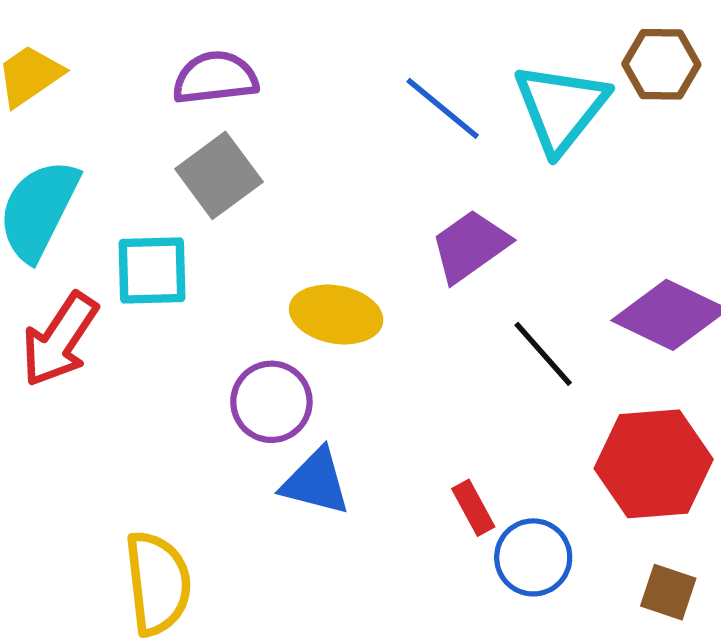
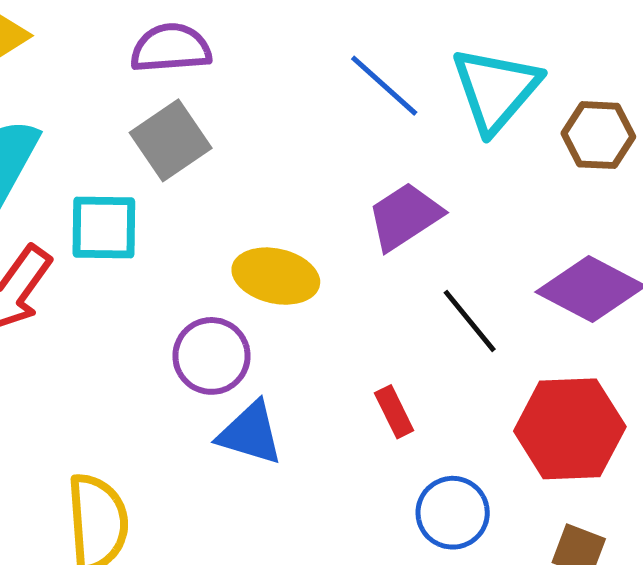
brown hexagon: (661, 64) -> (598, 135), moved
red rectangle: (473, 508) -> (394, 412), moved

